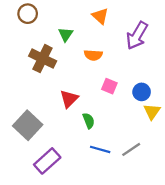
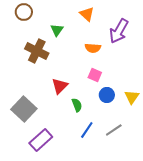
orange semicircle: (93, 55) -> (93, 48), moved
blue circle: (142, 92) -> (107, 95), moved
blue line: (100, 149) -> (87, 130), turned -72

